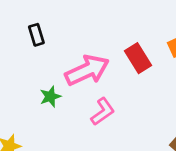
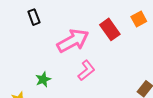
green star: (50, 97) -> (43, 79), moved

